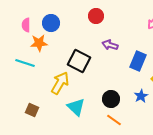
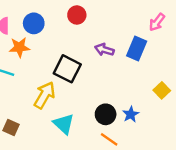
red circle: (96, 16) -> (77, 15), moved
blue rectangle: (138, 61) -> (137, 48), moved
blue star: (141, 96) -> (131, 114), moved

